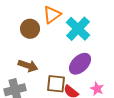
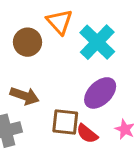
orange triangle: (52, 15) -> (59, 22), turned -36

